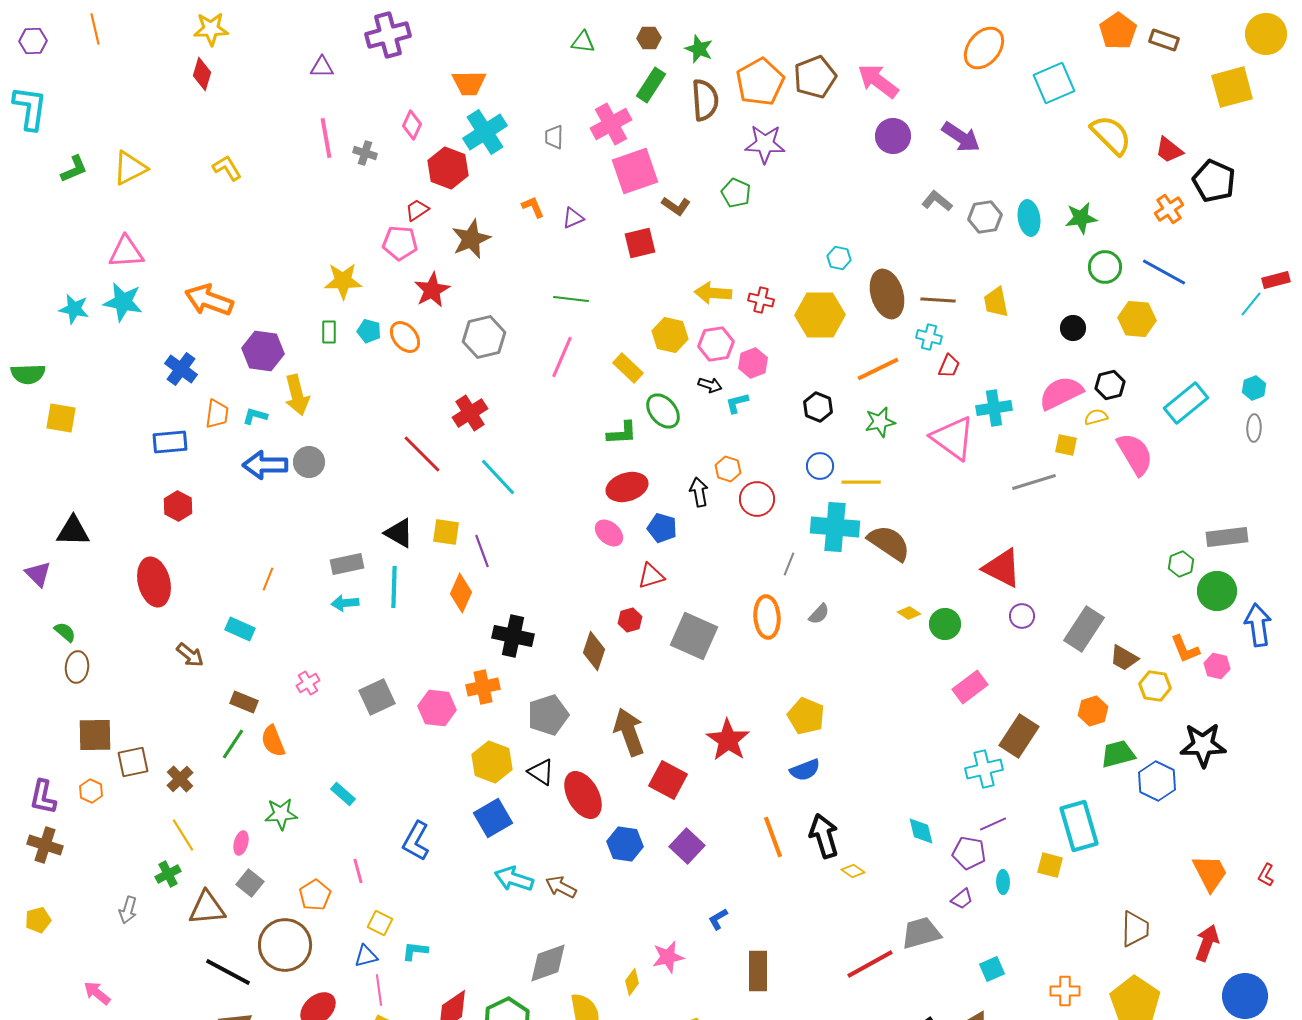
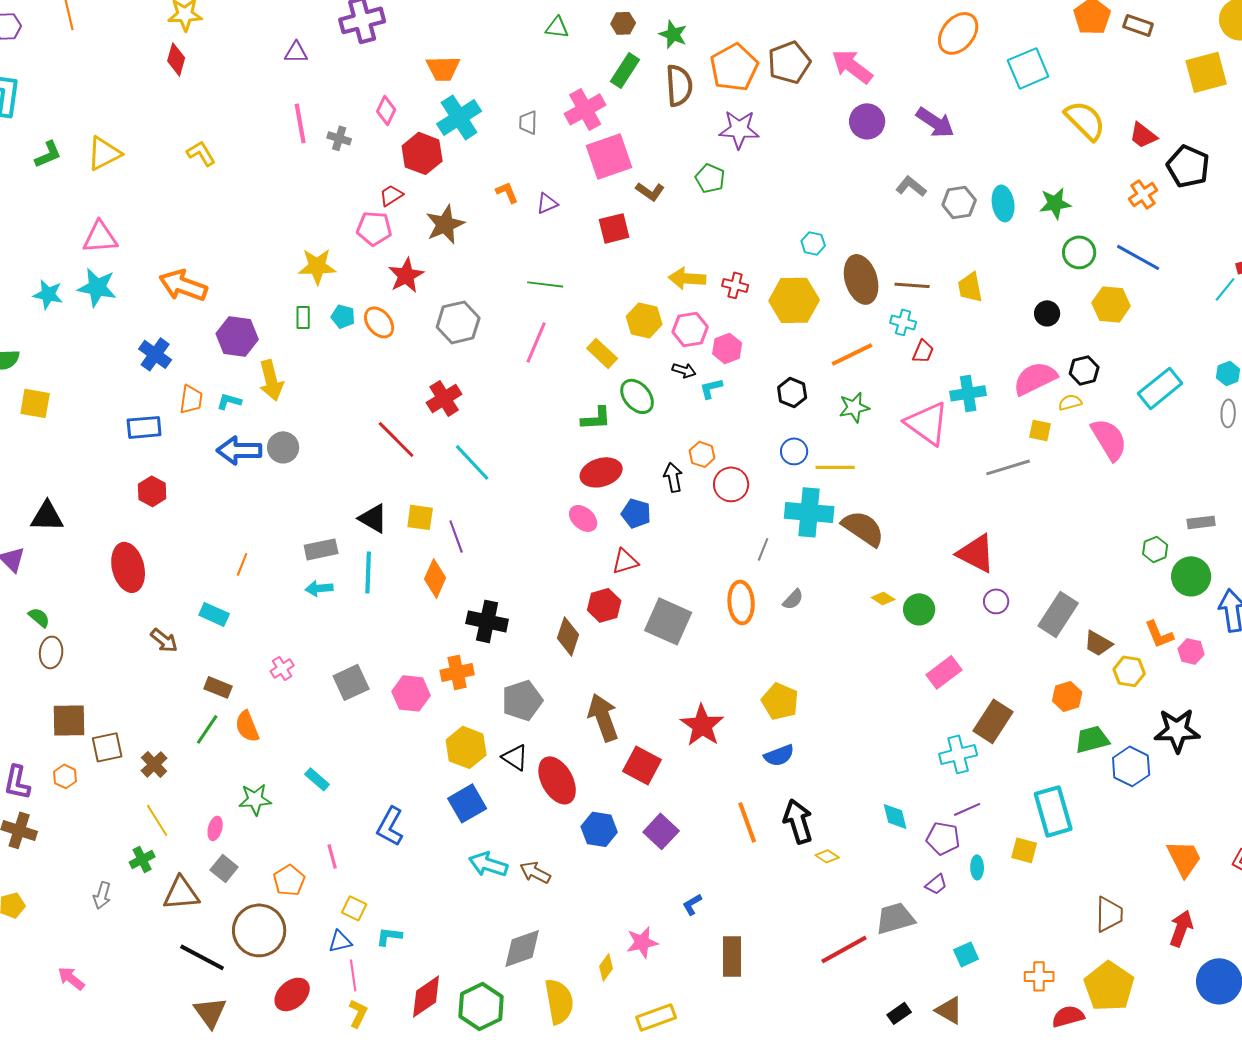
gray rectangle: (1227, 537) -> (1201, 522), size x0.7
red hexagon: (630, 620) -> (604, 605), size x1.4

